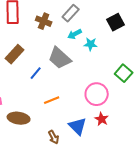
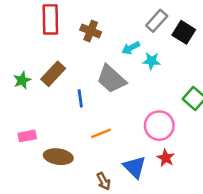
gray rectangle: (71, 13) -> (157, 21), moved
black square: (116, 22) -> (184, 32), turned -30
blue line: (36, 73) -> (80, 98), turned -48

